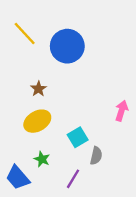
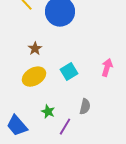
cyan square: (78, 137) -> (69, 72), moved
green star: (42, 159) -> (48, 112), moved

